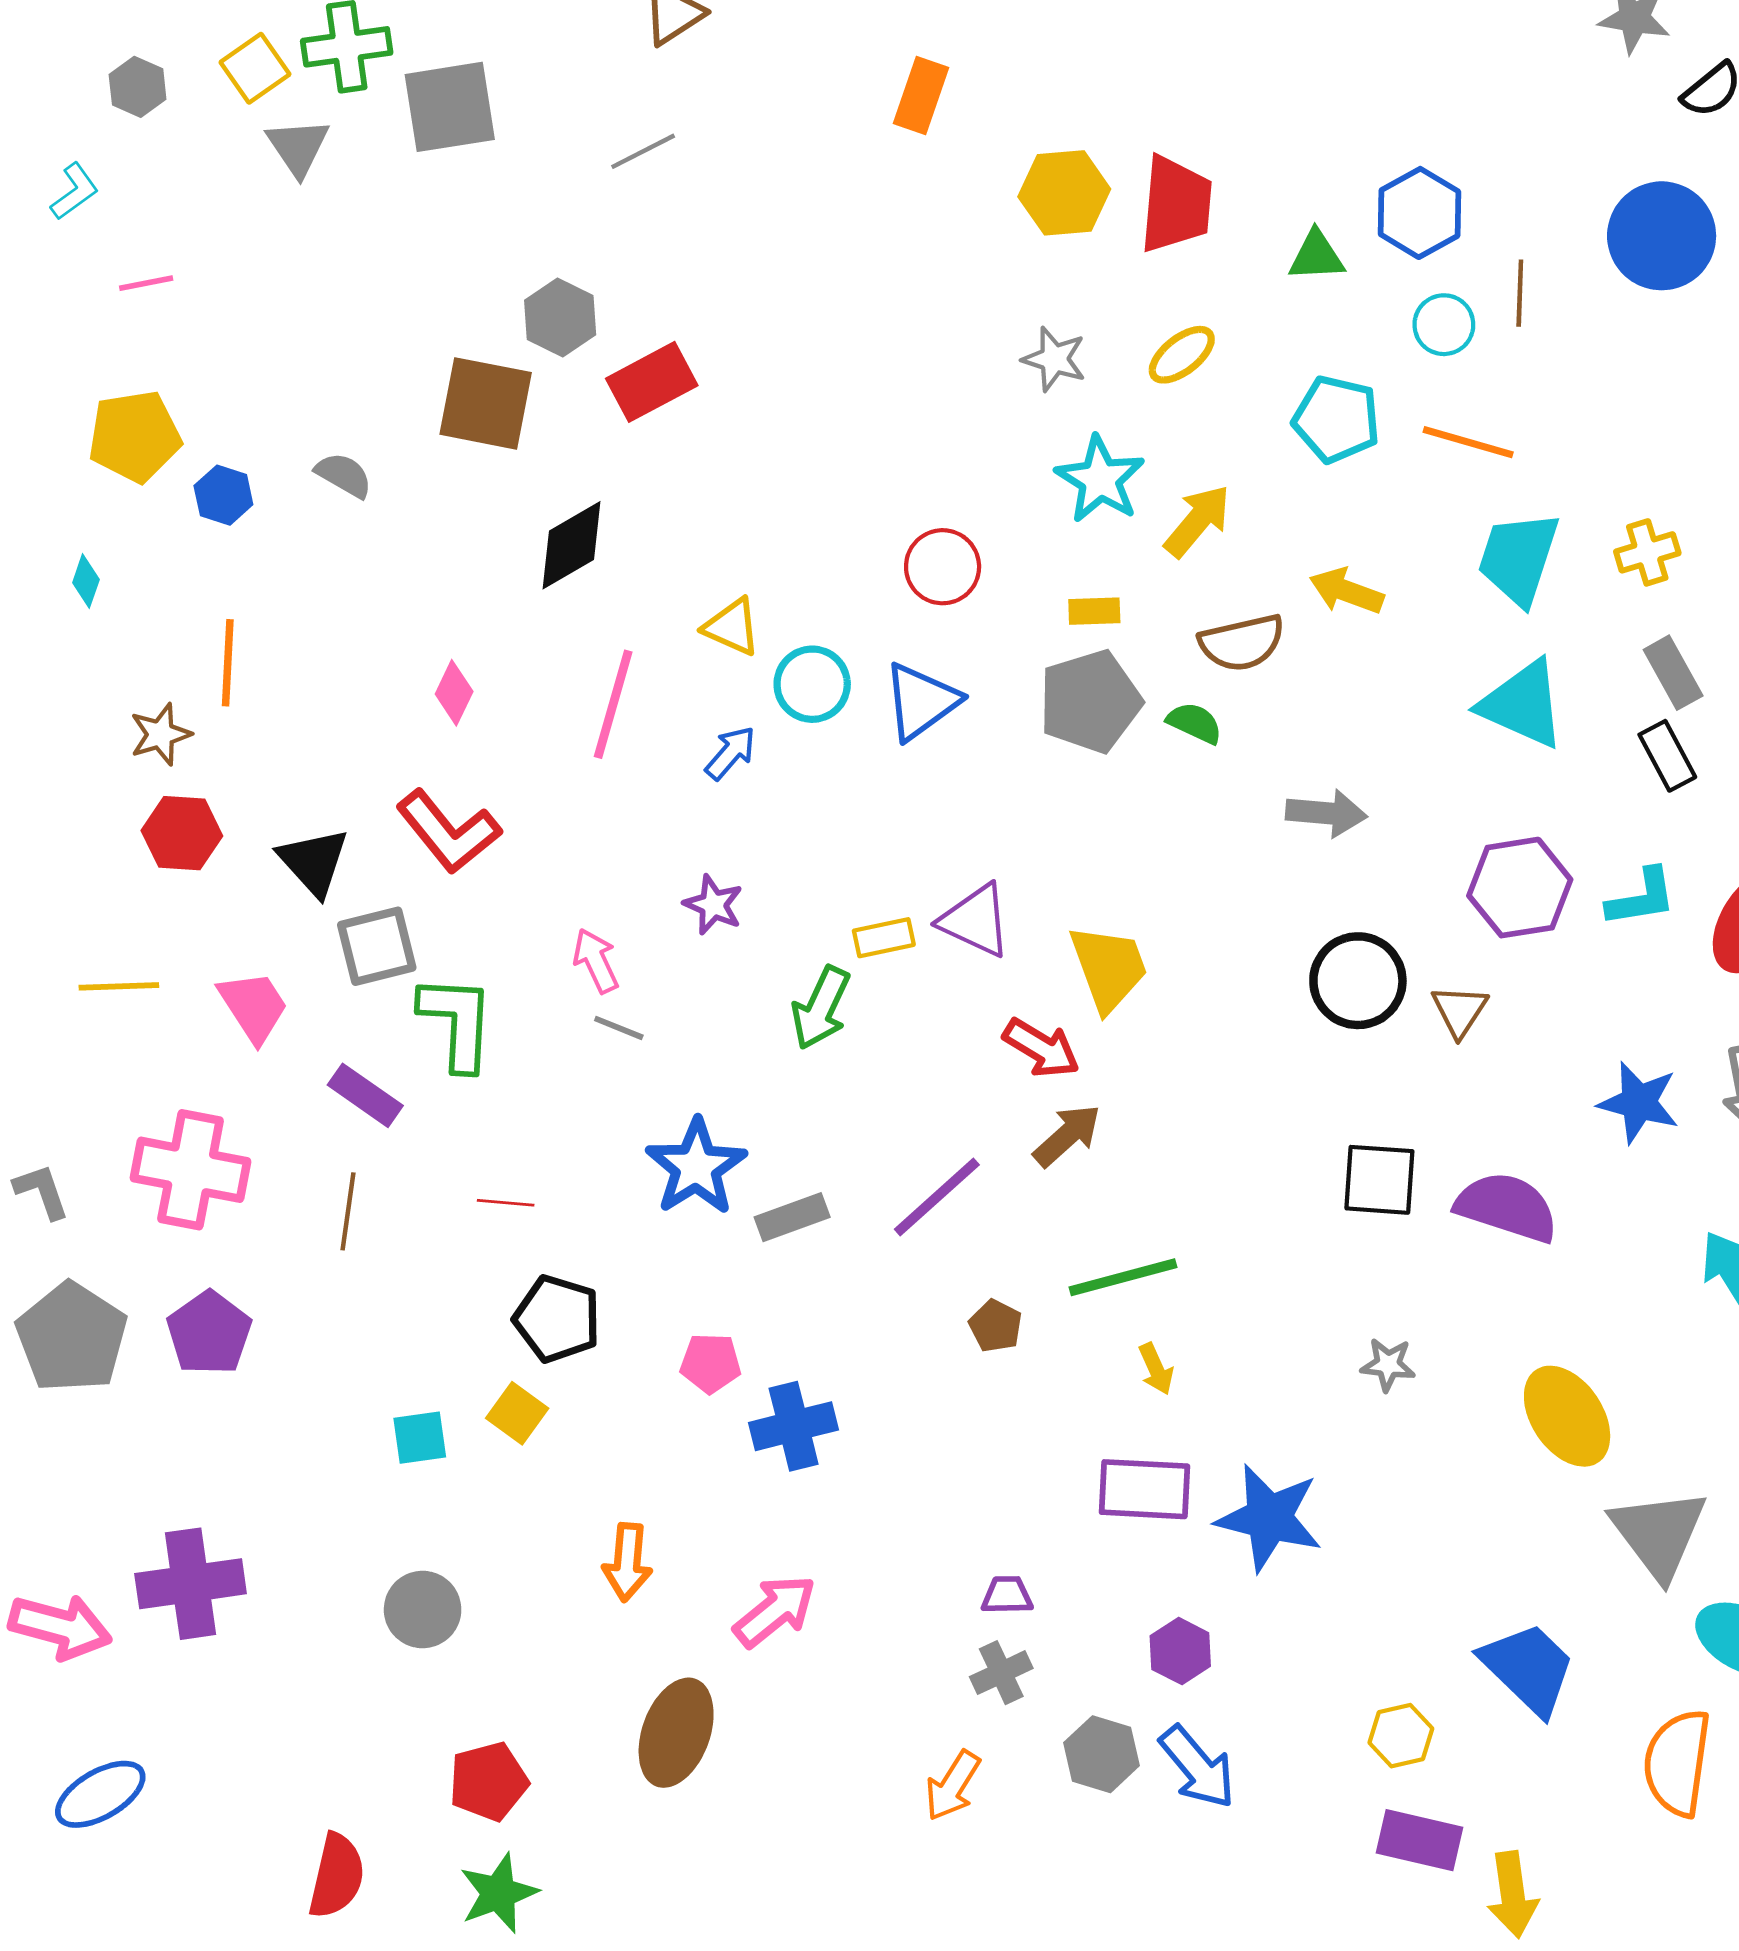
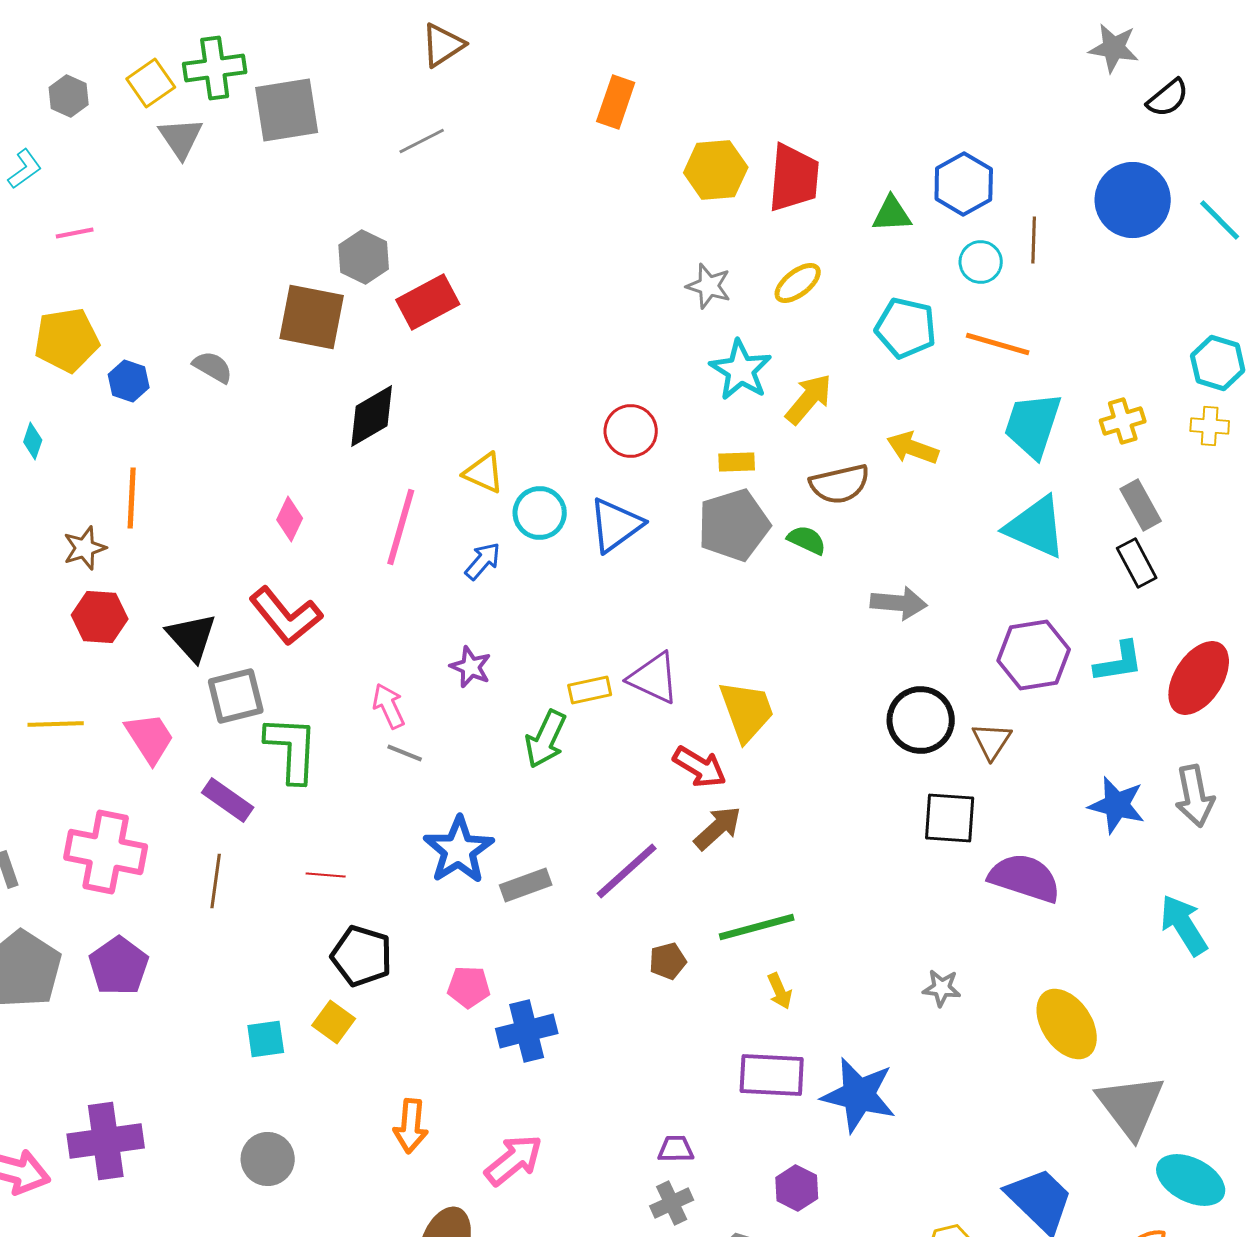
black square: (1379, 1180) -> (950, 818), moved
brown pentagon: (996, 1326) -> (668, 961), turned 30

